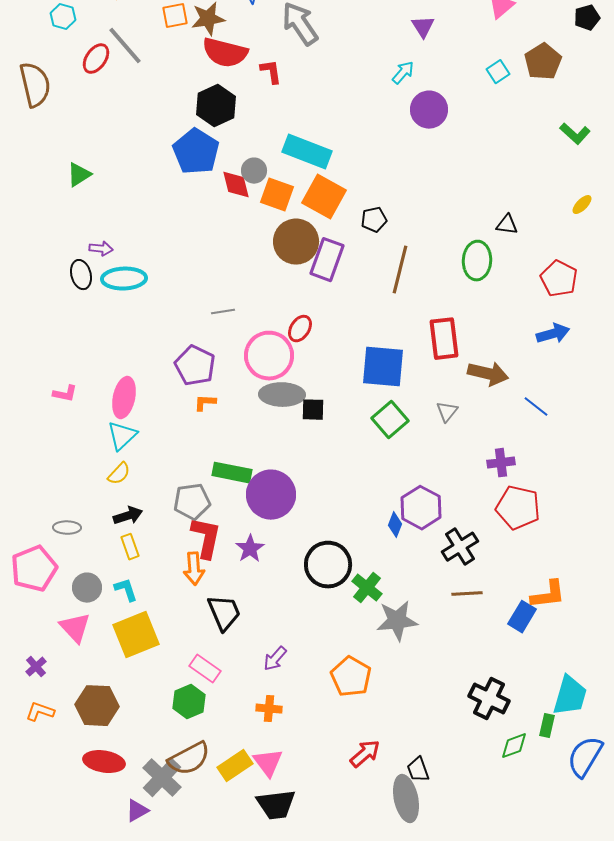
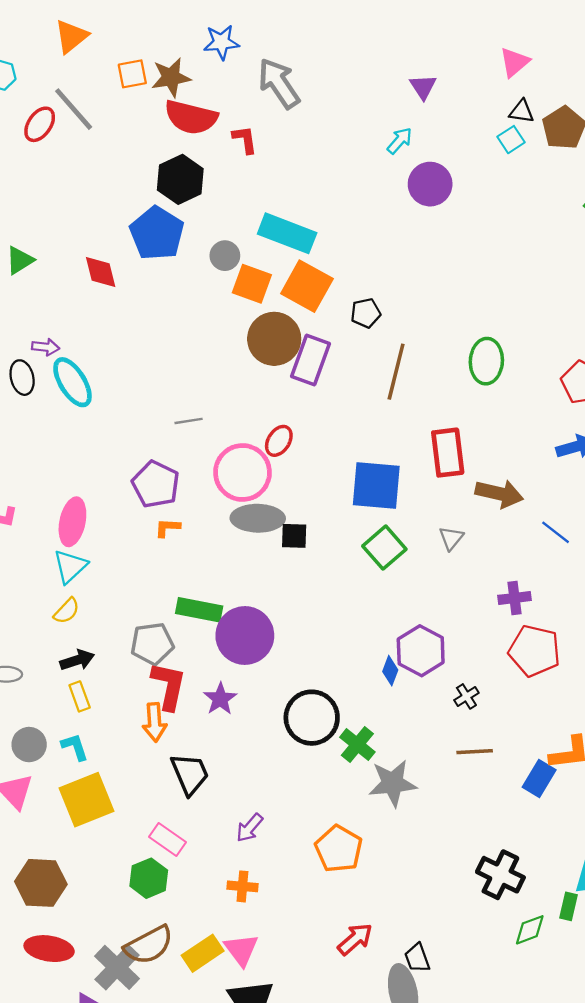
red diamond: (236, 185) -> (101, 272), moved
black triangle: (507, 225) -> (522, 111), moved
cyan ellipse: (124, 279) -> (72, 382), turned 60
black cross: (460, 547) -> (466, 696), size x0.6

